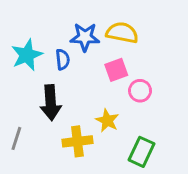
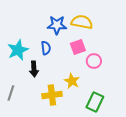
cyan star: (27, 55) -> (18, 50), moved
blue semicircle: (63, 59) -> (46, 48), moved
black arrow: (51, 103) -> (34, 69), size x0.7

